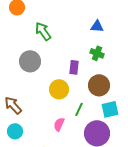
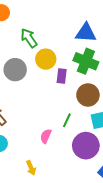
blue triangle: (97, 26) -> (86, 33), size x1.5
green cross: (97, 53) -> (86, 61), size x1.6
yellow circle: (59, 89) -> (46, 59), moved

